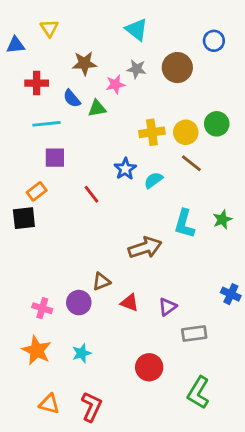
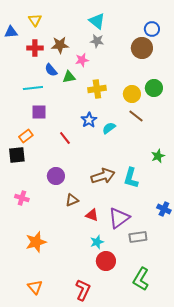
brown circle: (177, 68) -> (142, 48), moved
gray star: (137, 69) -> (97, 41), moved
red cross: (37, 83) -> (35, 48), moved
yellow cross: (152, 132) -> (97, 89), moved
cyan L-shape: (184, 224) -> (131, 178), moved
purple circle: (79, 303) -> (56, 176), moved
purple triangle: (167, 307) -> (119, 218), size x1.6
pink cross: (42, 308) -> (22, 198), moved
orange star: (37, 350) -> (36, 242), moved, turned 30
cyan star: (82, 353) -> (97, 242), moved
orange triangle: (49, 404) -> (35, 287), turned 35
red L-shape: (91, 407) -> (83, 290), moved

